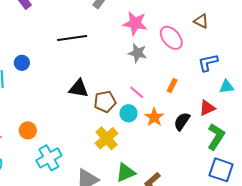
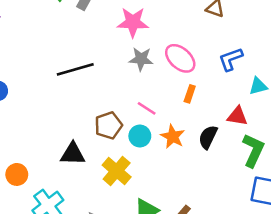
black line: (72, 38) -> (75, 69), moved
pink ellipse: (171, 38) -> (180, 58), moved
black triangle: (79, 89) -> (73, 154), moved
red triangle: (207, 108) -> (237, 116), turned 42

